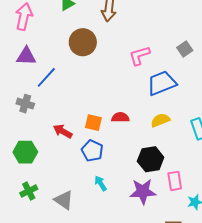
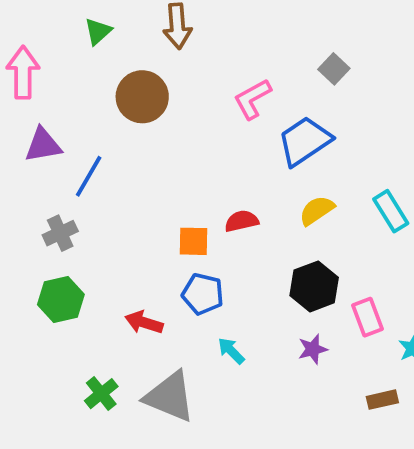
gray cross: (25, 104) -> (60, 233), turned -30
red arrow: (63, 131) -> (144, 322), moved
green hexagon: (25, 152) -> (61, 299), moved
purple star: (143, 191) -> (313, 349), size x0.6
gray triangle: (64, 200) -> (170, 397), size x1.4

